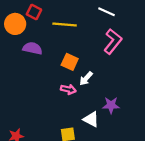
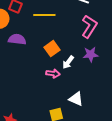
orange square: (70, 62) -> (52, 49), turned 35
purple star: (111, 105) -> (91, 54), moved

